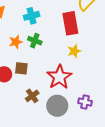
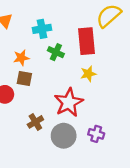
green cross: (35, 41) -> (56, 52), moved
brown square: (21, 68) -> (24, 79), moved

